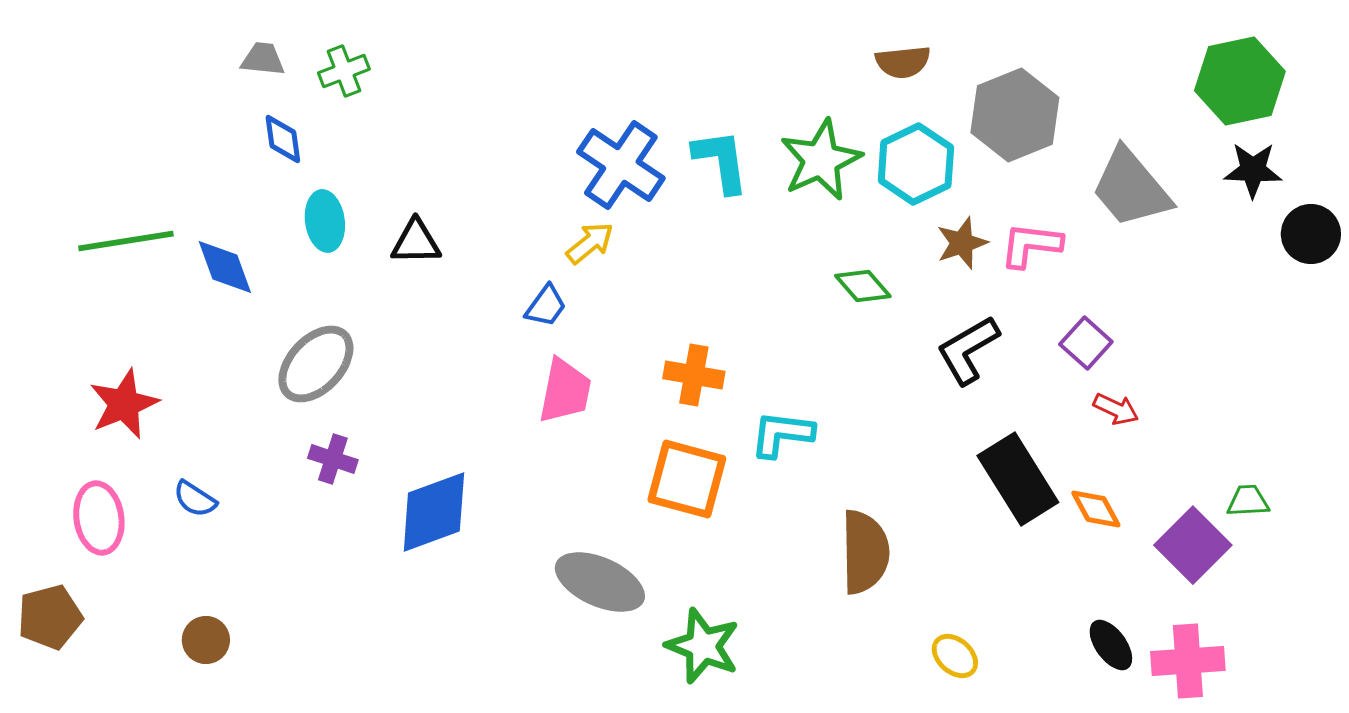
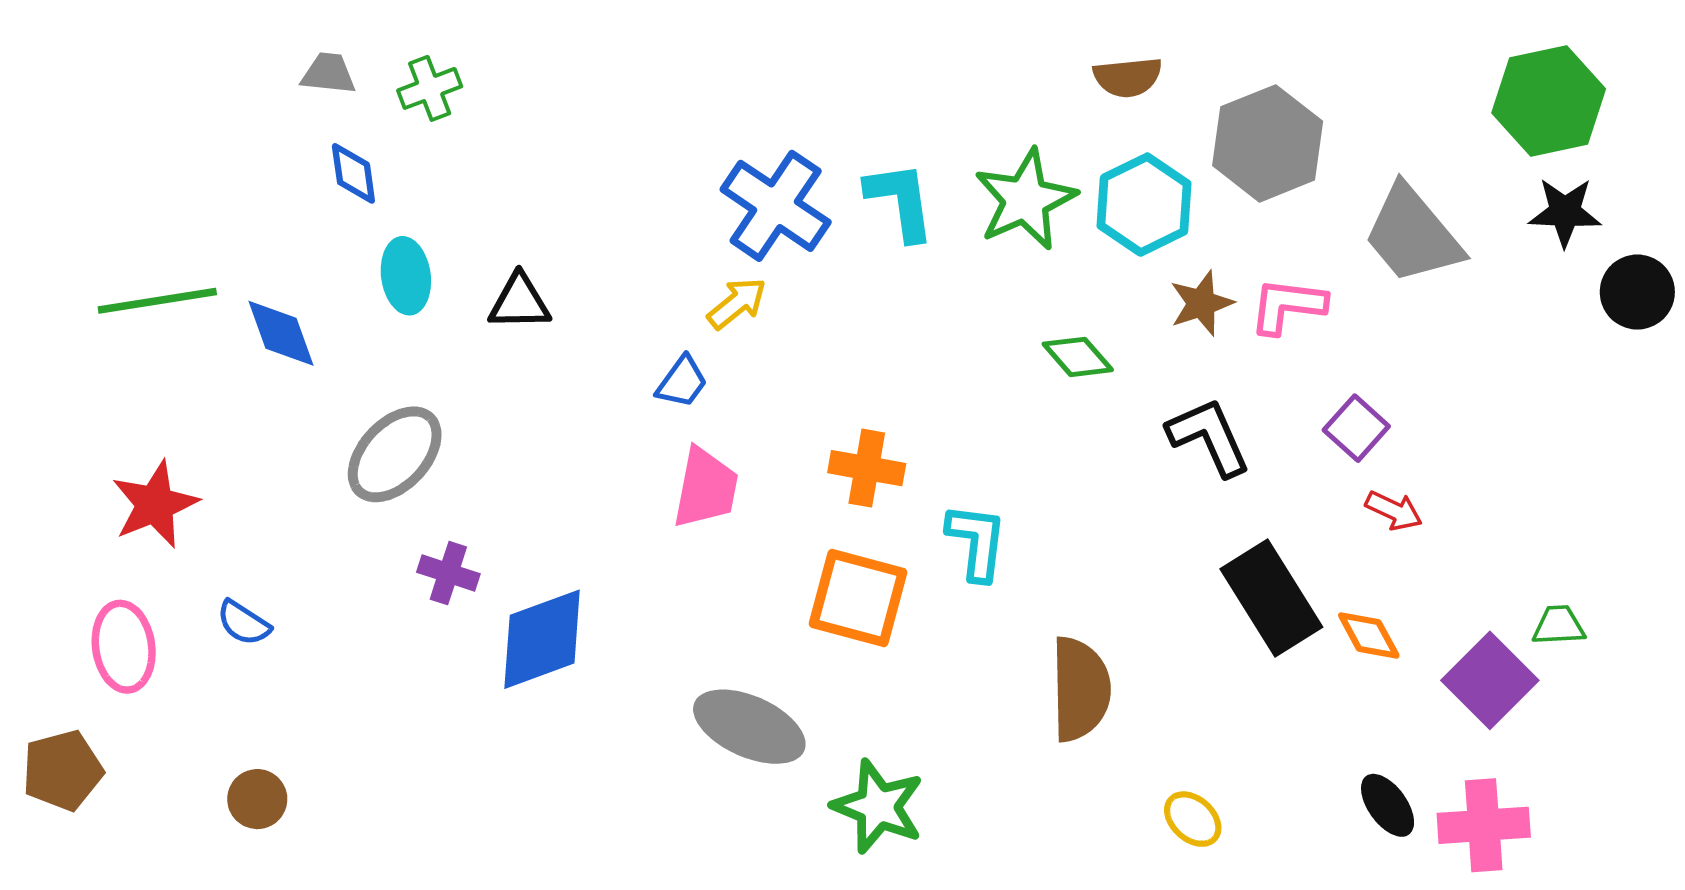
black L-shape: (968, 350) -> (1209, 437), turned 96
cyan L-shape: (782, 434) -> (977, 542), turned 90
purple cross: (333, 459) -> (448, 573), moved

